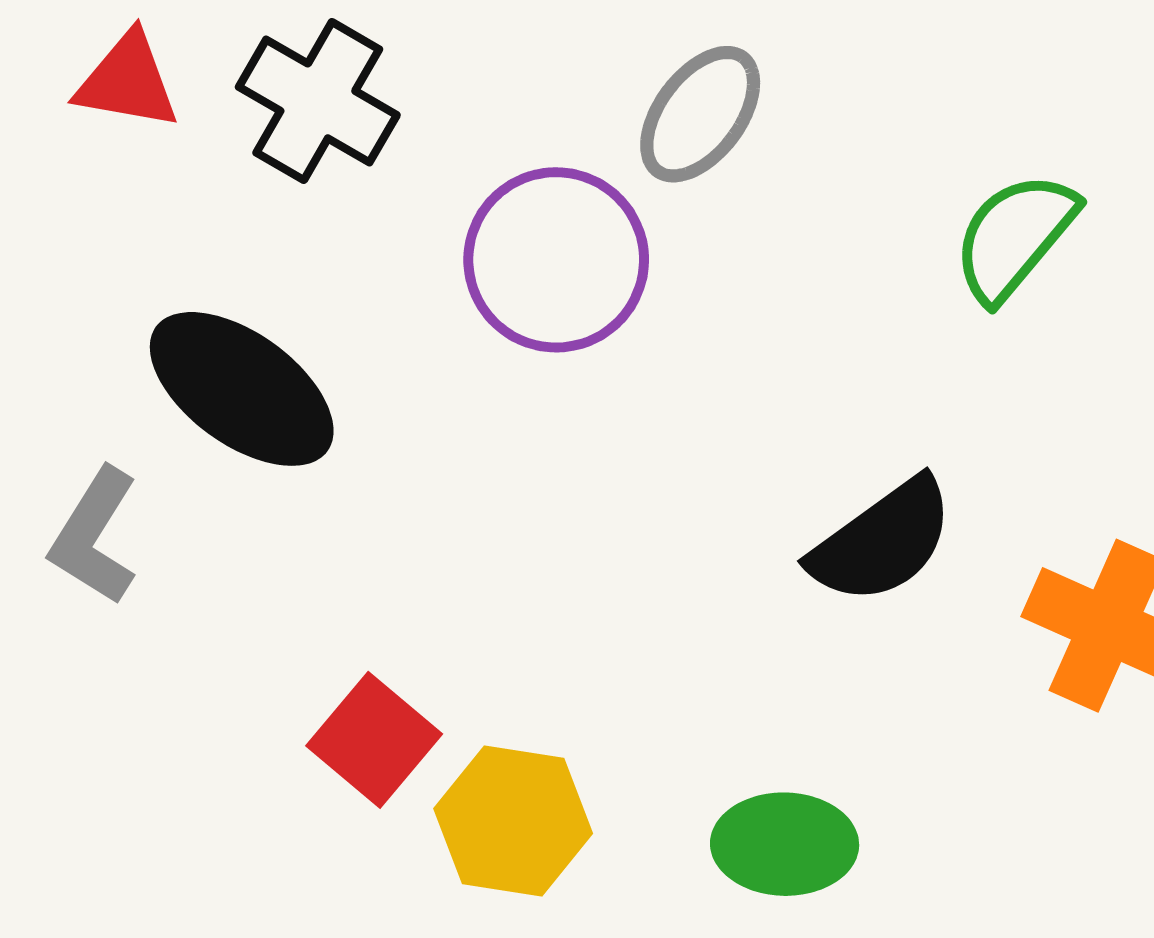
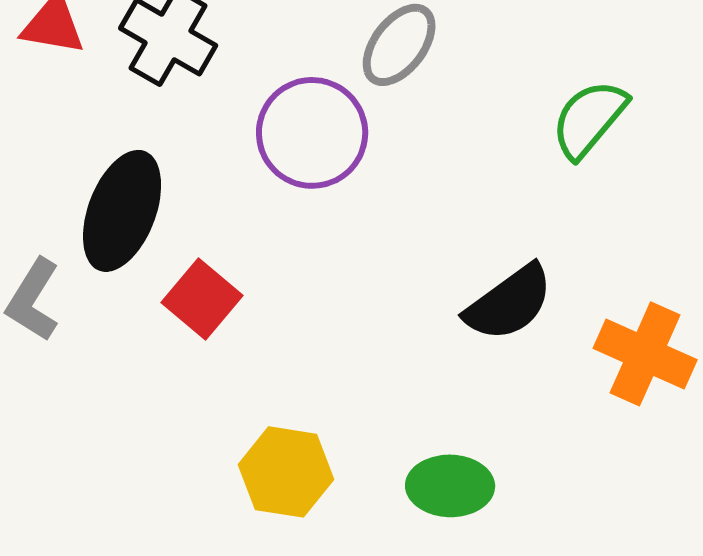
black ellipse: (242, 389) -> (122, 211), turned 75
red square: (374, 740) -> (202, 299), moved

